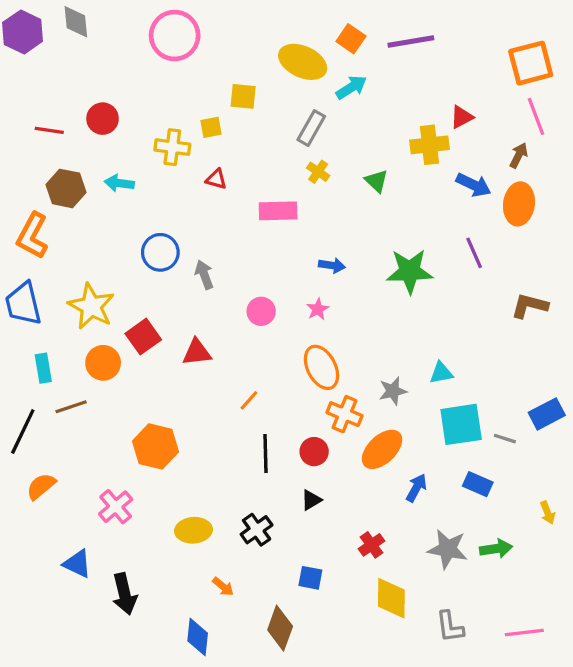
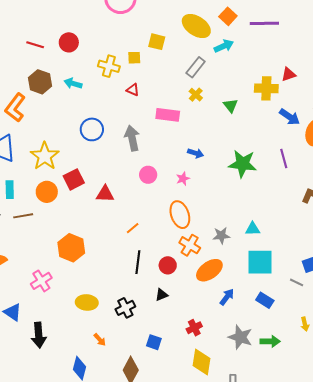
gray arrow: (204, 275) -> (132, 138), moved, size x1.4
gray line: (505, 439) -> (297, 282), moved

